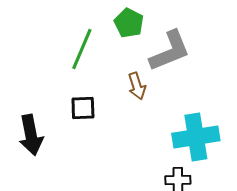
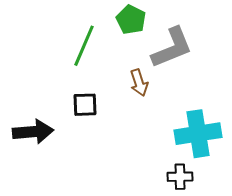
black arrow: (31, 135) -> (33, 132), turned -84

